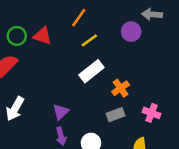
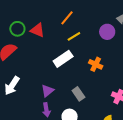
white rectangle: (91, 71) -> (63, 59), moved
orange cross: (121, 88) -> (96, 64), moved, turned -32
gray rectangle: (115, 115) -> (78, 94), moved, turned 72

